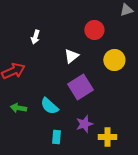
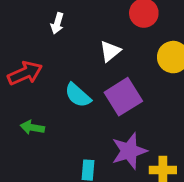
cyan semicircle: (49, 106) -> (78, 95), moved
purple star: (84, 124) -> (129, 151), size x1.4

